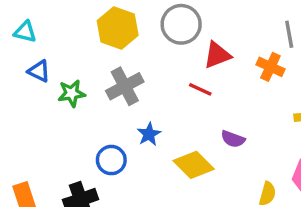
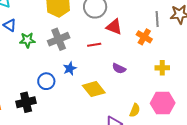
red triangle: (217, 55) -> (114, 27), turned 36
red line: (200, 89) -> (94, 45), moved, turned -40
purple semicircle: (233, 139) -> (119, 68), moved

